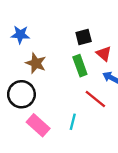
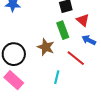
brown star: (36, 63) -> (46, 47), moved
pink rectangle: (38, 125) -> (14, 80), moved

